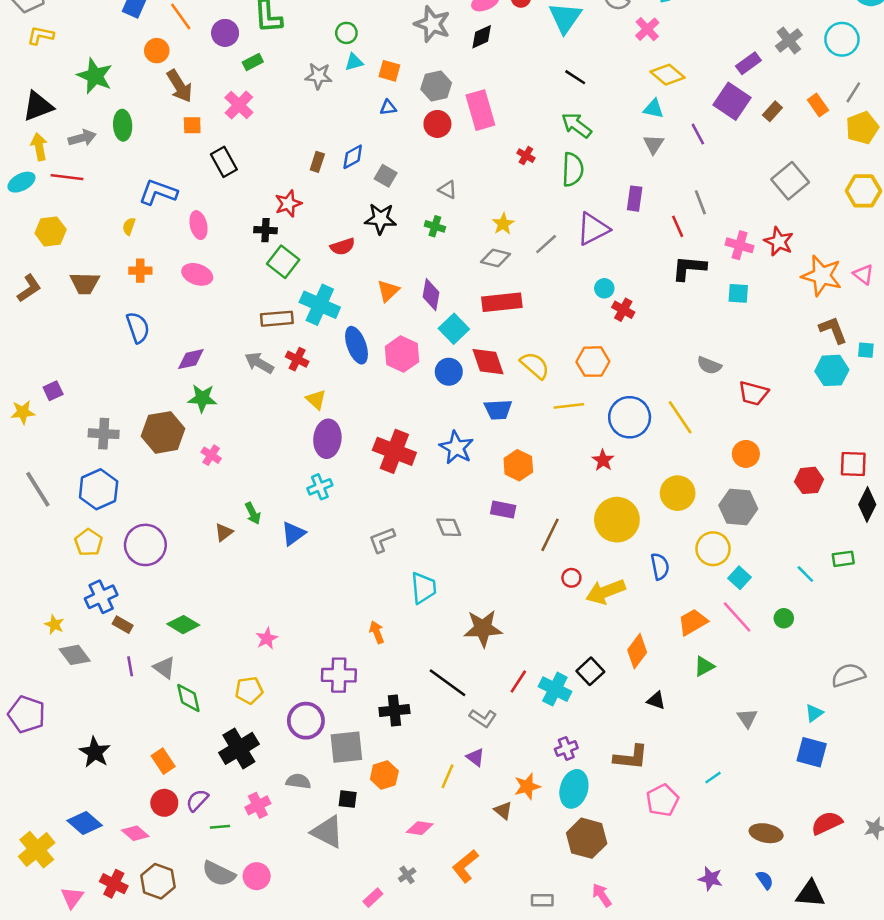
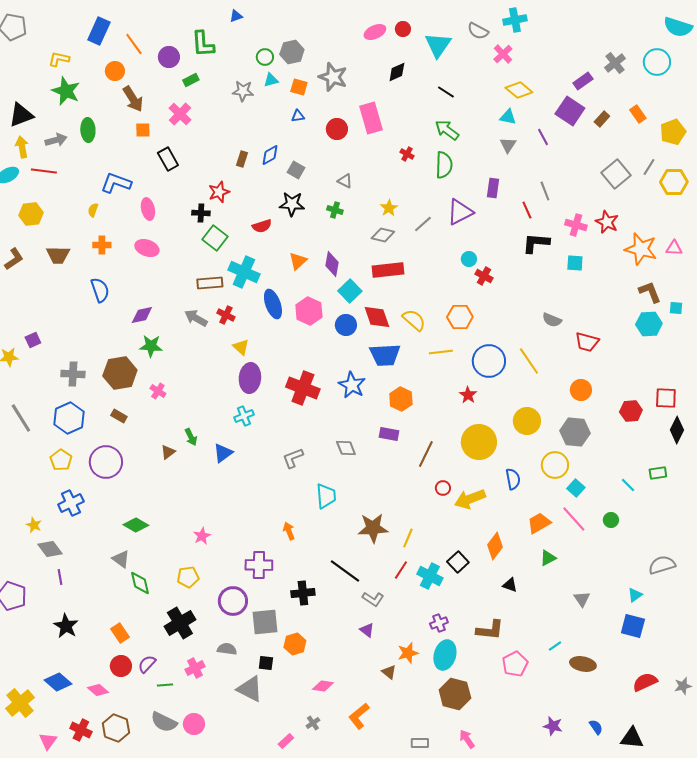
gray star: (432, 24) -> (333, 77), moved
yellow L-shape: (40, 35) -> (59, 59), moved
black diamond: (482, 37) -> (397, 72), moved
gray hexagon: (436, 86) -> (292, 52), moved
gray line: (853, 92) -> (649, 167), moved
pink triangle: (863, 274) -> (674, 248), turned -36
blue trapezoid: (498, 410) -> (385, 355), size x1.4
brown rectangle: (123, 625) -> (119, 416), moved
purple line: (130, 666) -> (60, 577), moved
yellow line: (448, 776) -> (408, 538), moved
brown ellipse: (766, 833) -> (583, 664), moved

